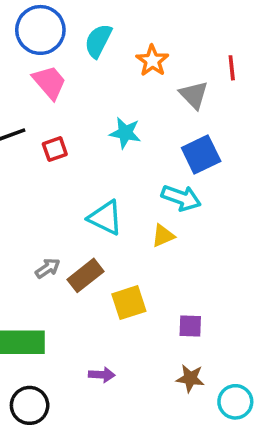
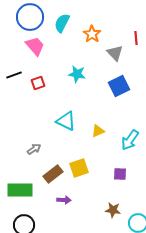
cyan arrow: (181, 198) -> (130, 140), moved, turned 105
brown rectangle: (86, 275) -> (53, 174), moved
purple square: (190, 326) -> (120, 174), moved
purple arrow: (102, 375) -> (64, 200), moved

